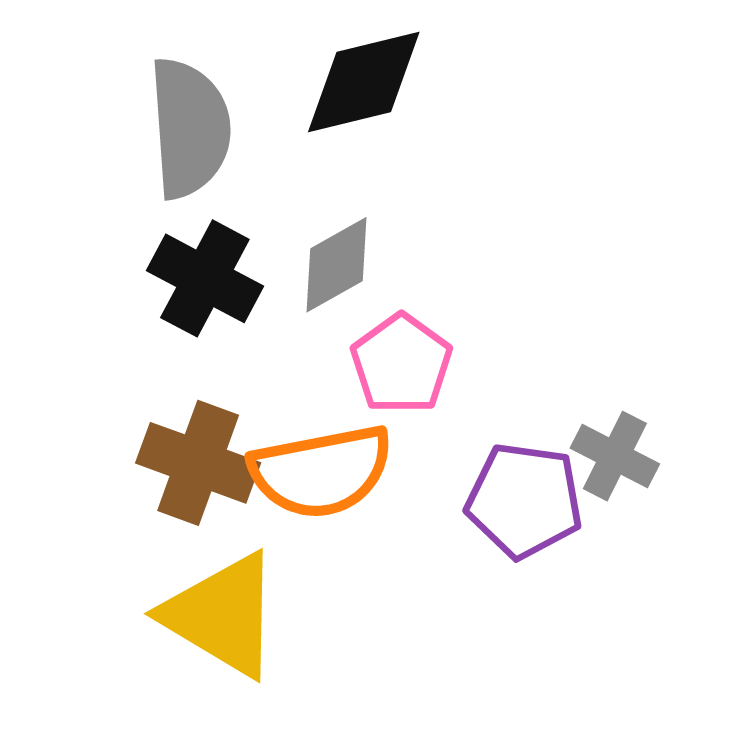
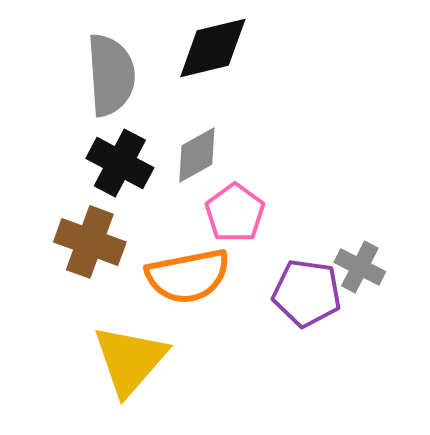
brown cross: (198, 463) -> (90, 242), moved
yellow triangle: (222, 615) -> (130, 360), turned 40

